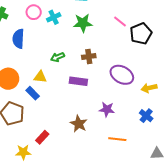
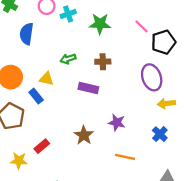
purple ellipse: (122, 75) -> (152, 77), moved, turned 35

